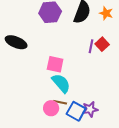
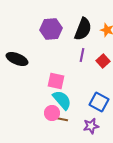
purple line: (91, 46) -> (82, 55), moved
pink circle: (51, 108) -> (52, 113), moved
blue square: (76, 111) -> (99, 102), moved

